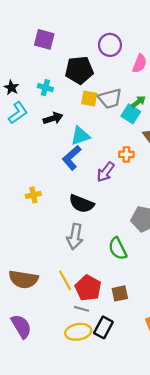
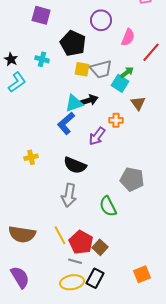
black pentagon: (79, 70) -> (73, 43), turned 30
black arrow: (53, 118) -> (89, 100), moved
brown square: (120, 293) -> (100, 247), moved, turned -35

